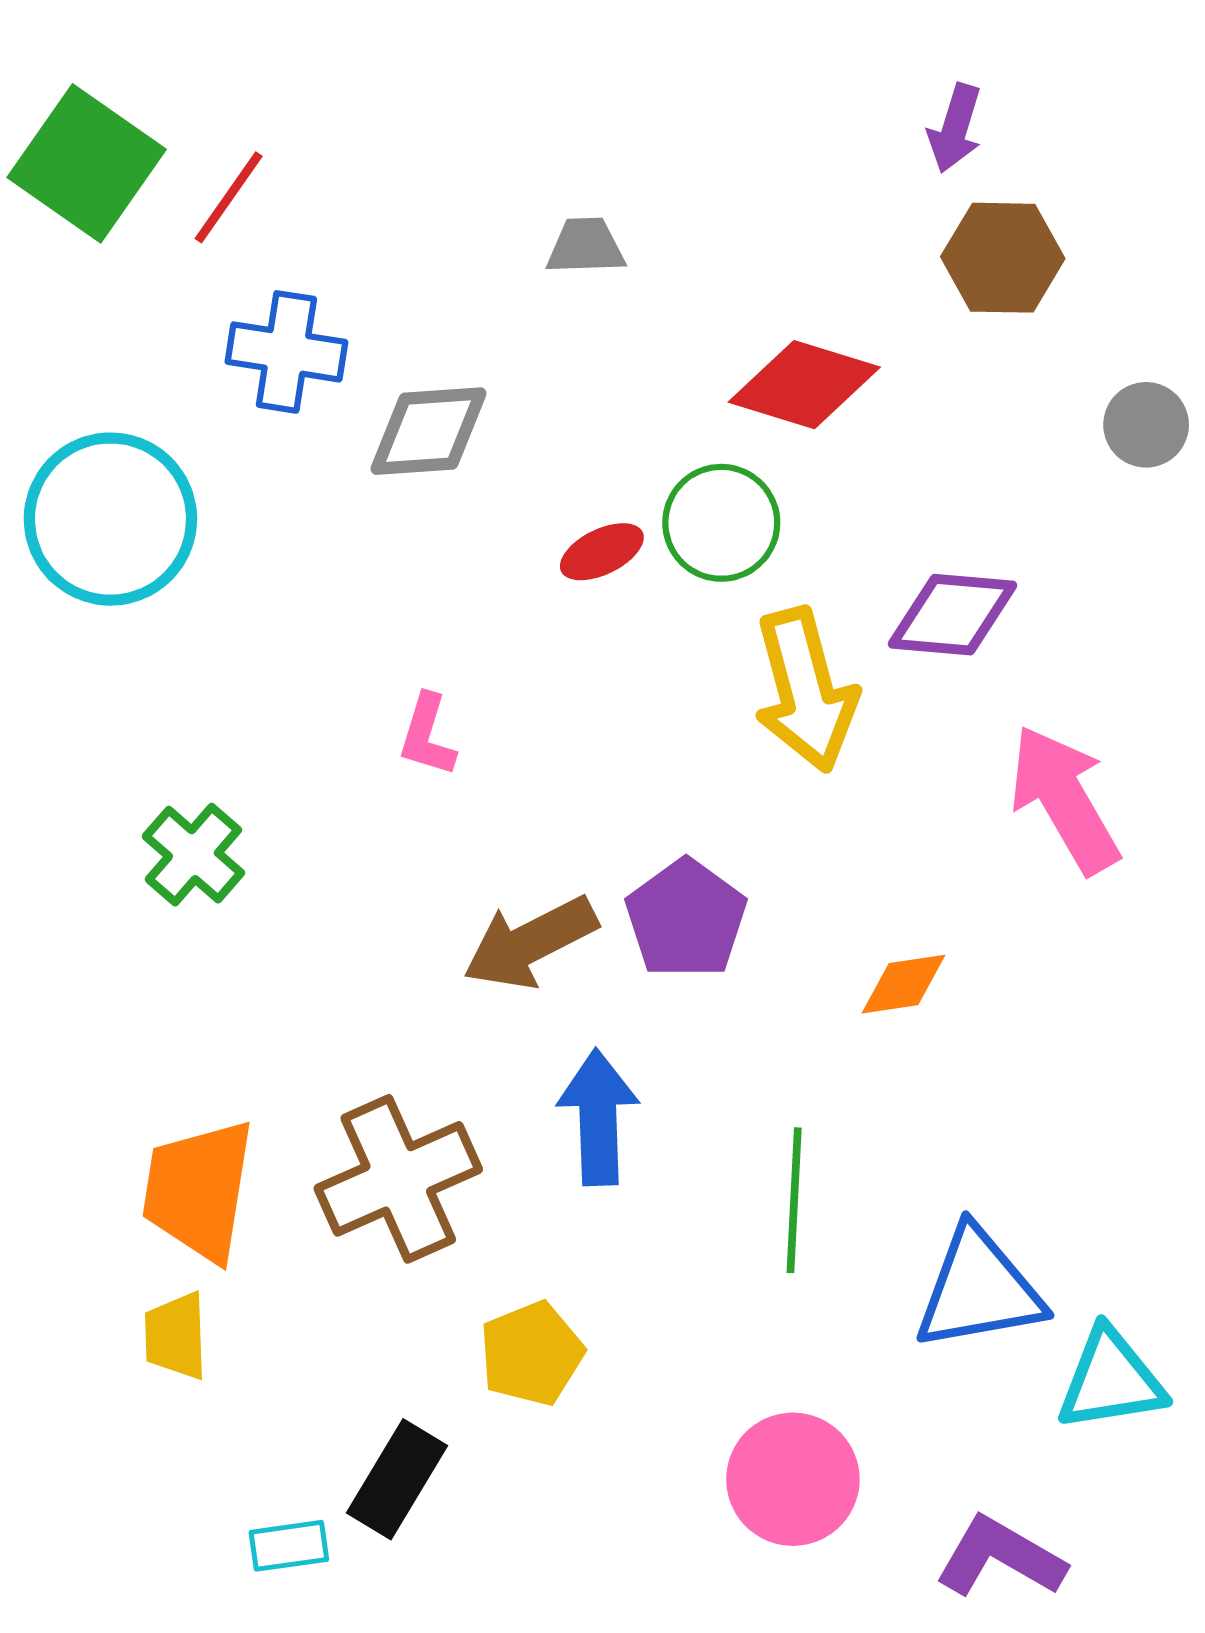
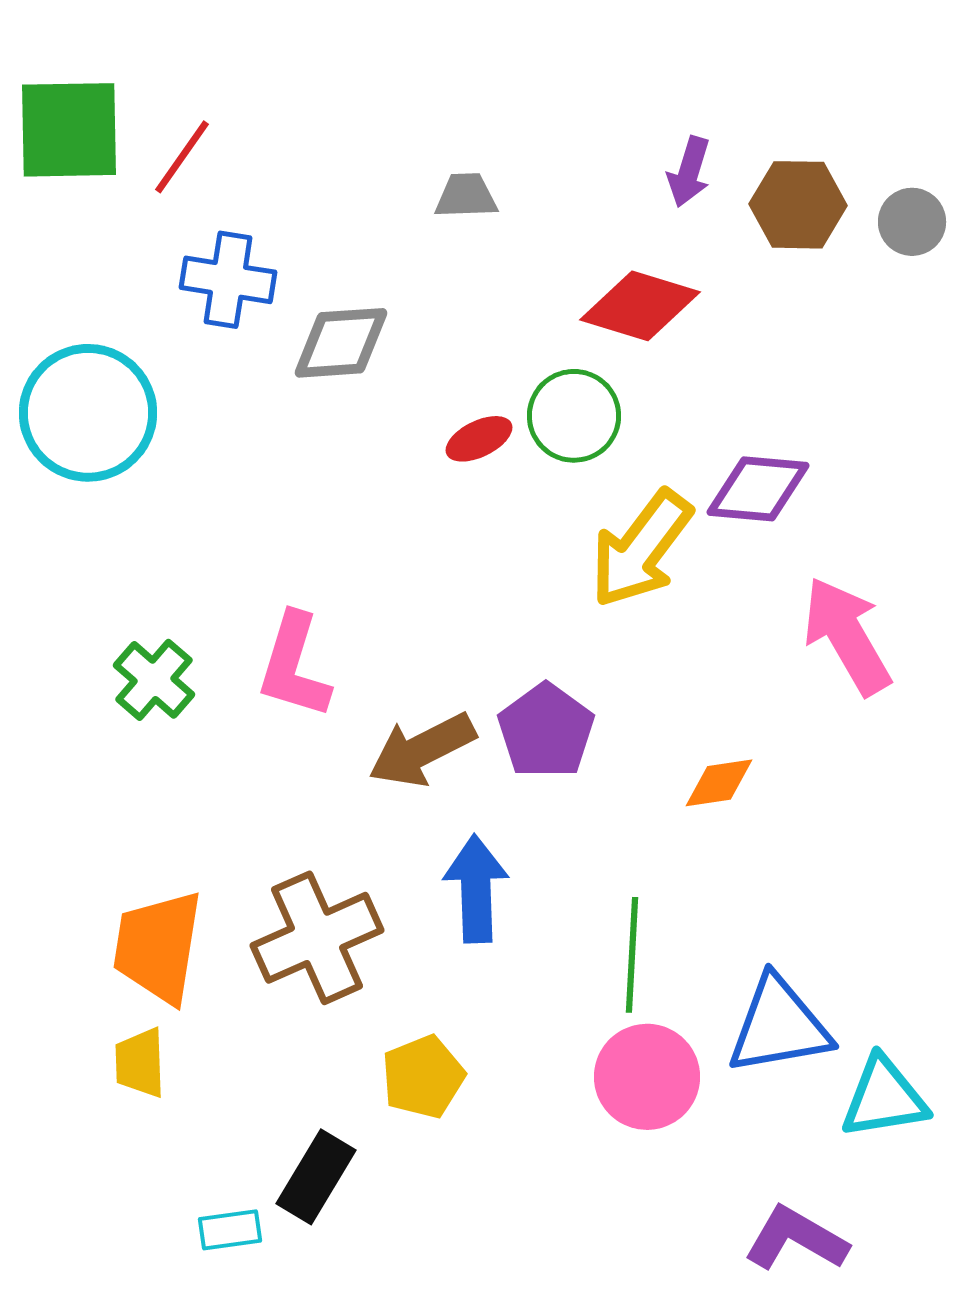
purple arrow: (955, 128) -> (689, 172), moved
green square: (87, 163) -> (69, 130), turned -36
gray circle: (1146, 425) -> (912, 222), moved
yellow arrow: (805, 690) -> (641, 549), turned 52
pink L-shape: (427, 735) -> (294, 666), moved, size x1.6
pink circle: (793, 1479) -> (647, 1077), moved

